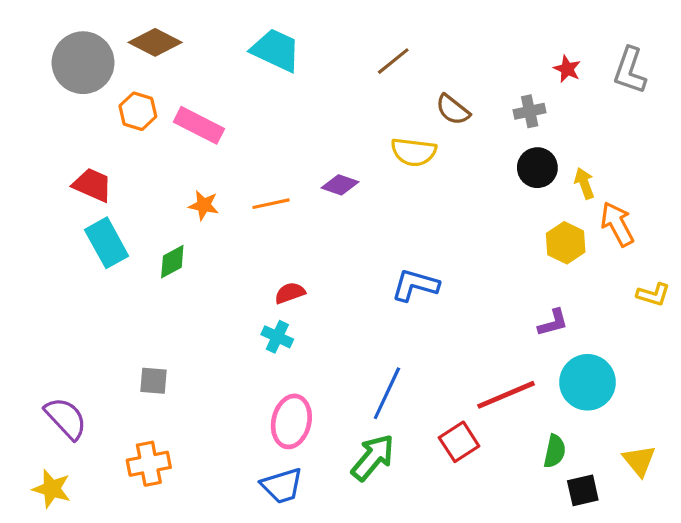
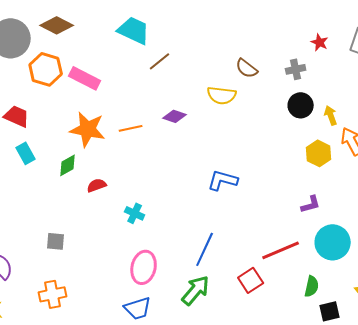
brown line: (393, 61) -> (160, 61), moved
orange hexagon: (138, 111) -> (46, 69), size x1.4
orange star: (204, 205) -> (88, 129), size x1.8
cyan rectangle: (107, 243) -> (26, 153), size x0.7
red semicircle: (290, 293) -> (97, 185), moved

